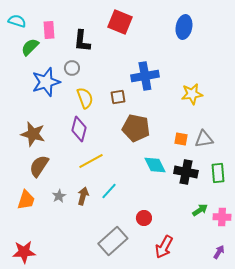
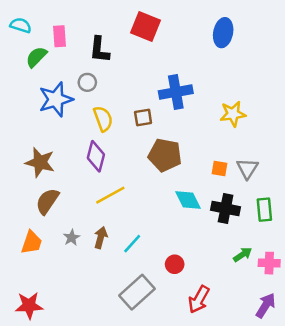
gray triangle: (204, 139) -> (247, 168), turned -48
cyan line: (109, 191) -> (132, 244), moved
purple arrow: (219, 252) -> (266, 305), size x1.5

